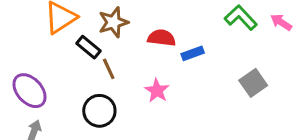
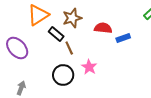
purple ellipse: (30, 91) -> (17, 48), moved
pink star: (157, 91) -> (89, 67), moved

